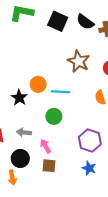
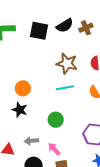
black semicircle: (85, 22) -> (65, 26), turned -54
orange circle: (38, 84) -> (23, 88), moved
cyan line: (60, 92) -> (65, 88), moved

